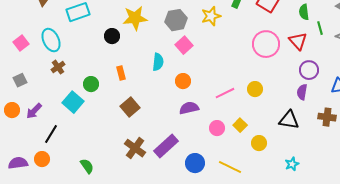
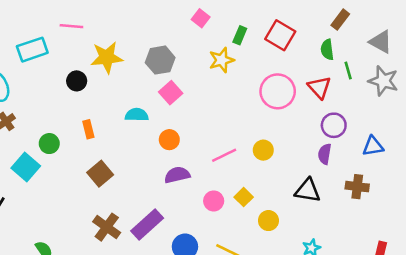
yellow star: (211, 16) -> (222, 60), moved
cyan semicircle: (158, 62) -> (137, 115), turned -96

